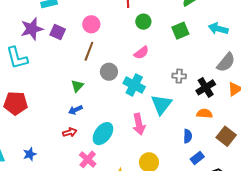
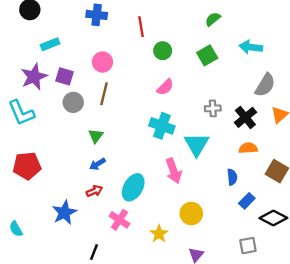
gray circle: (109, 72) -> (73, 102), moved
blue star: (30, 154) -> (64, 213), moved, size x1.5

